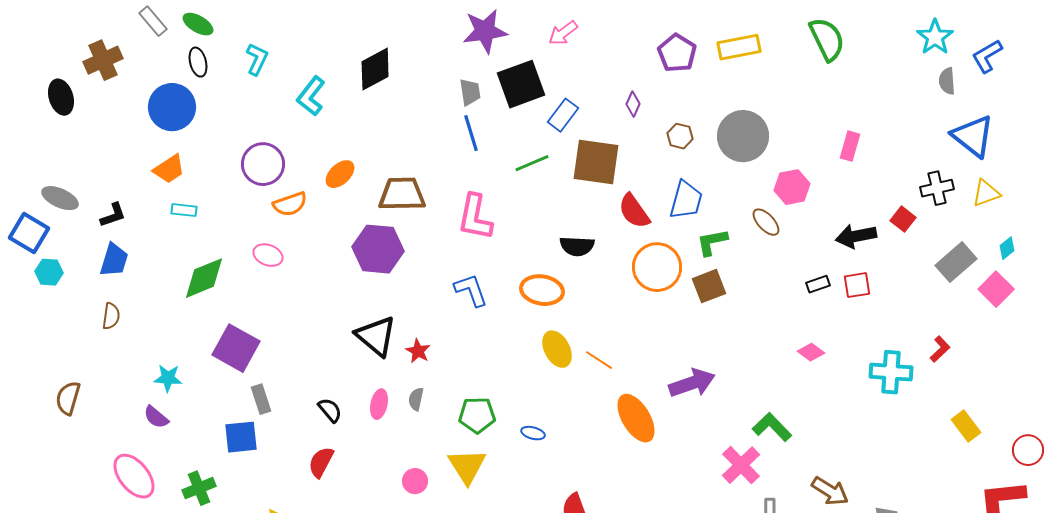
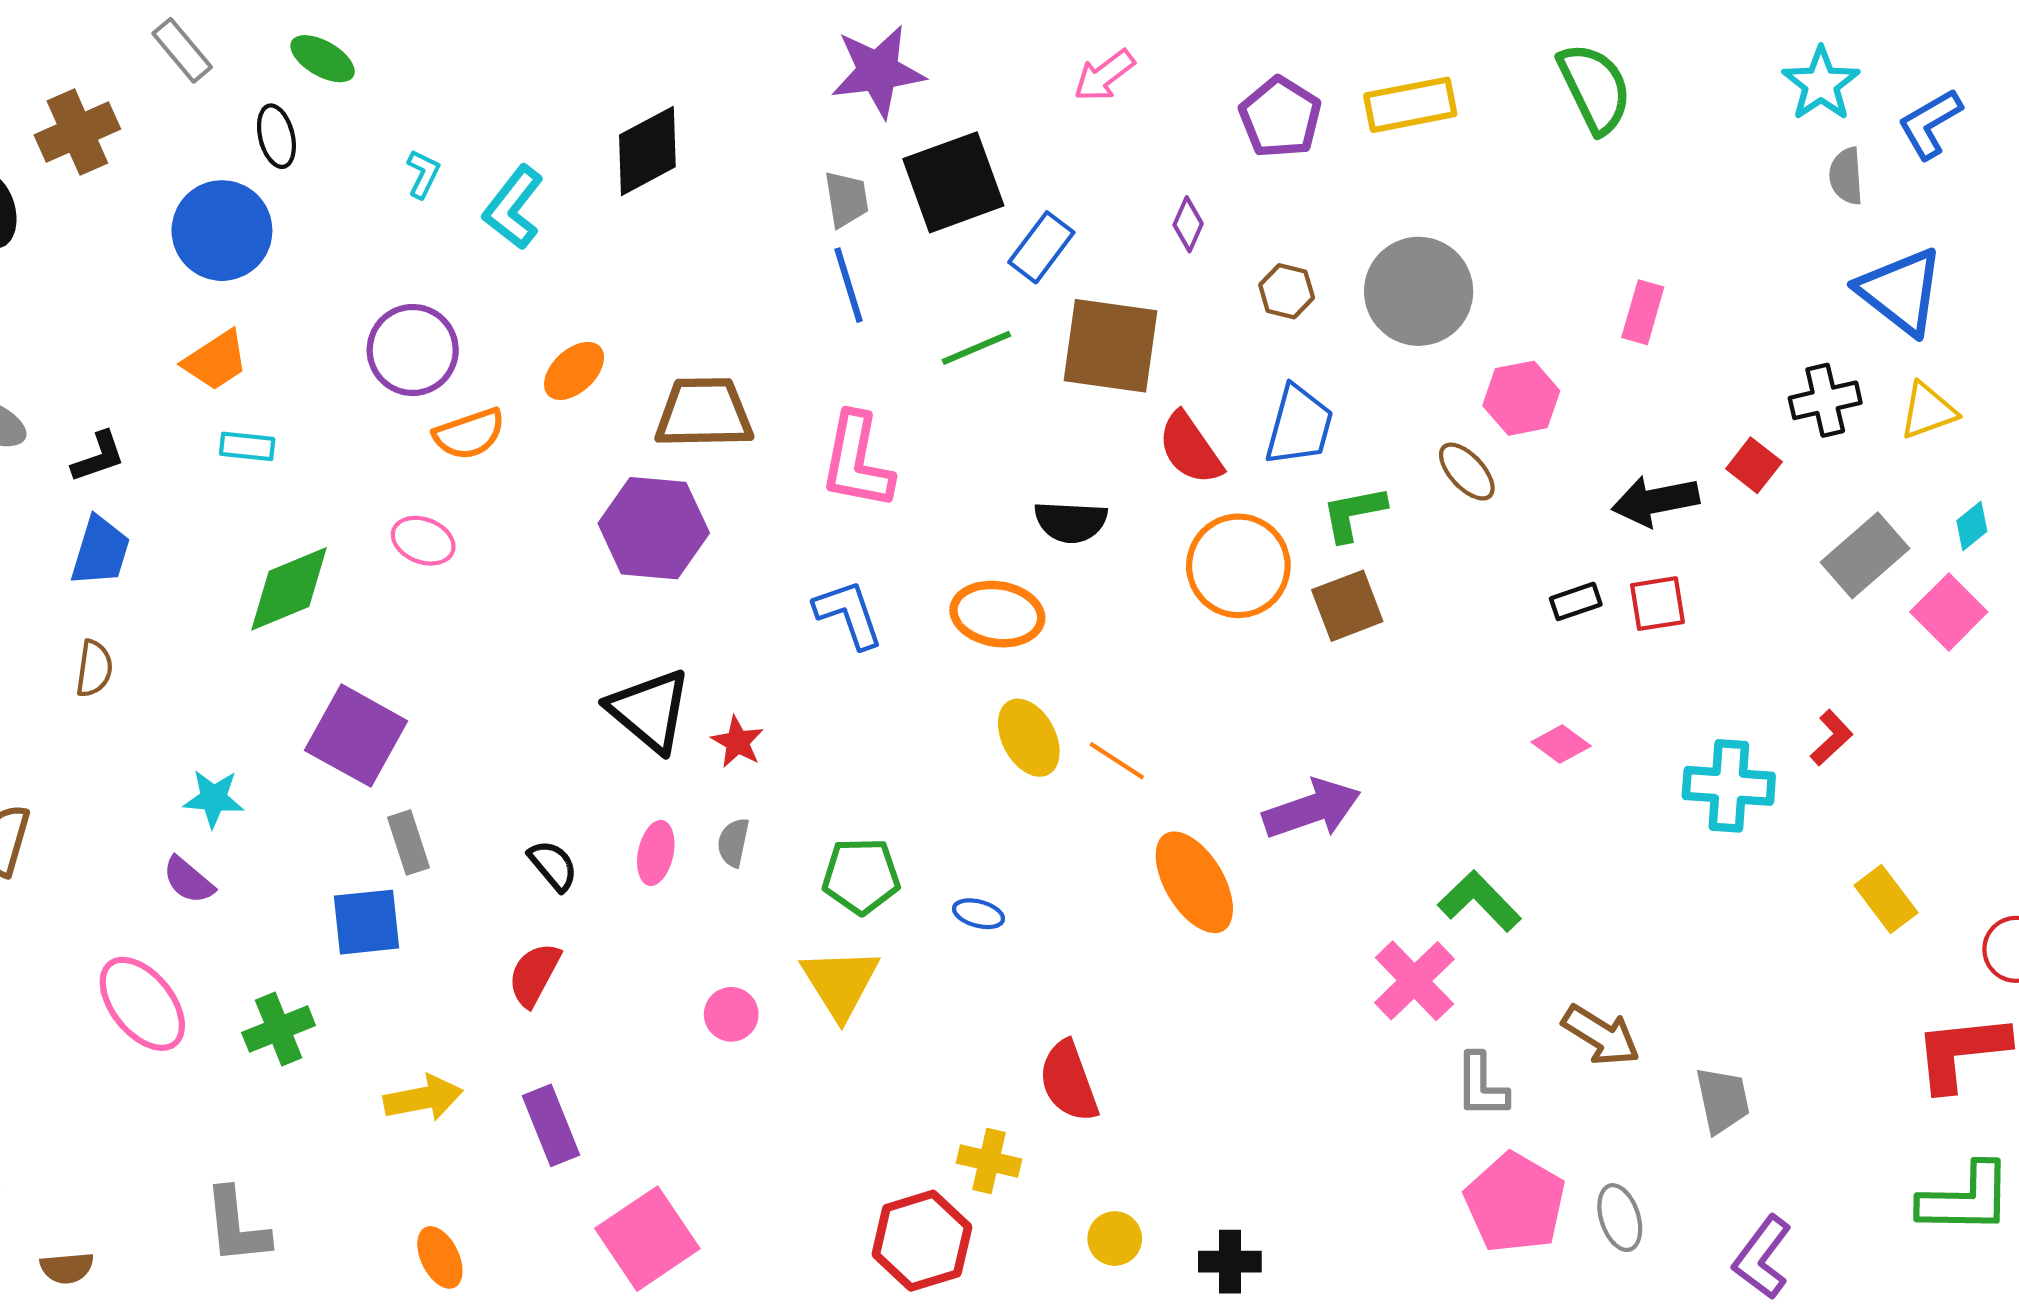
green ellipse: (198, 24) -> (323, 59), moved
pink arrow: (563, 33) -> (1104, 75), moved
cyan L-shape: (257, 59) -> (423, 174), moved, size x0.7

